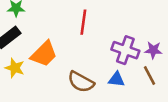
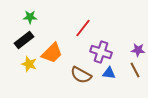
red line: (83, 22) -> (83, 28), turned 30
purple cross: (125, 50) -> (101, 52), moved

